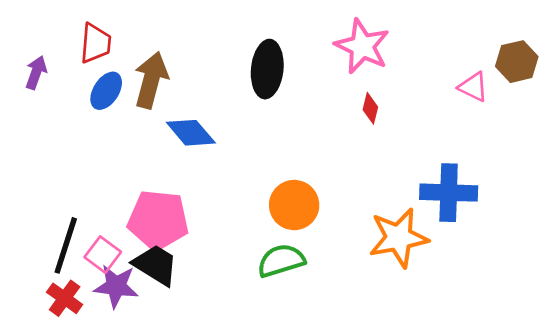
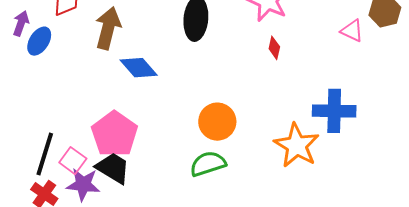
blue ellipse: (106, 91) -> (39, 41), moved
pink pentagon: (158, 220) -> (114, 134), turned 30
orange star: (399, 238) -> (297, 145), turned -30

